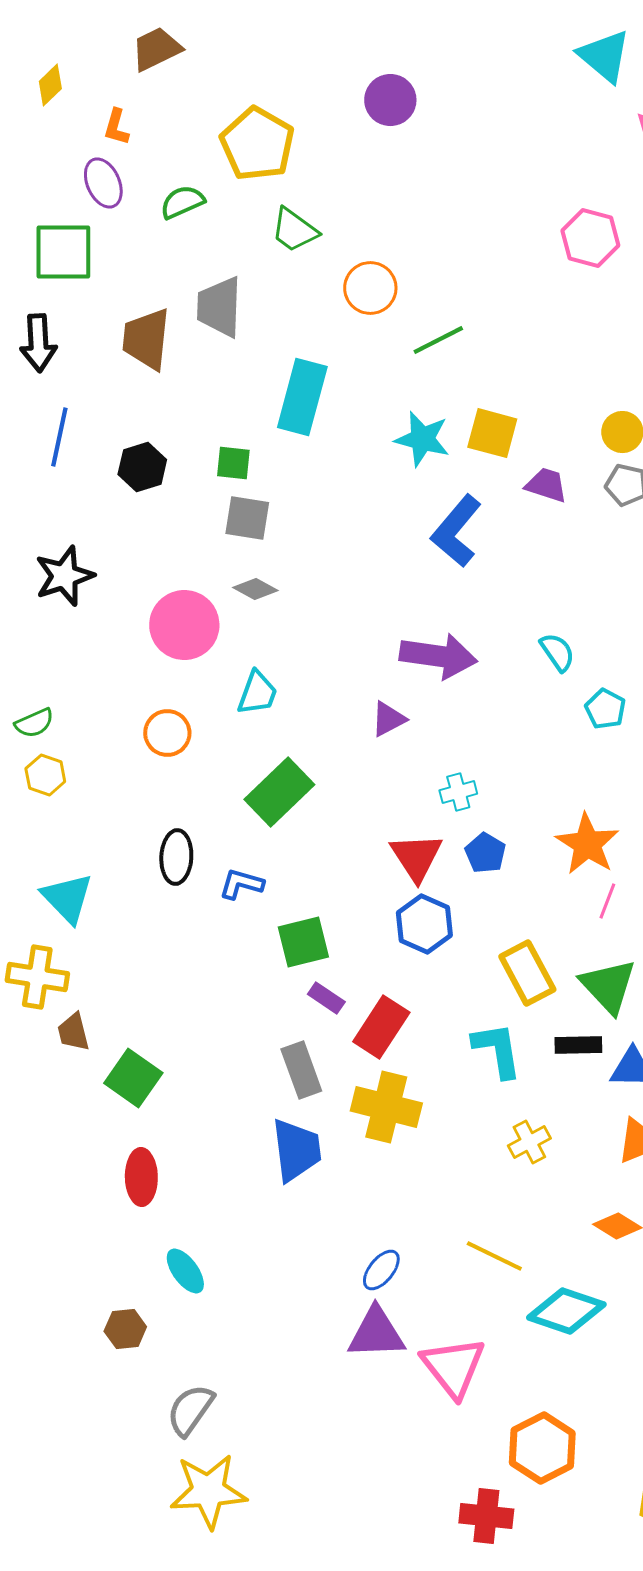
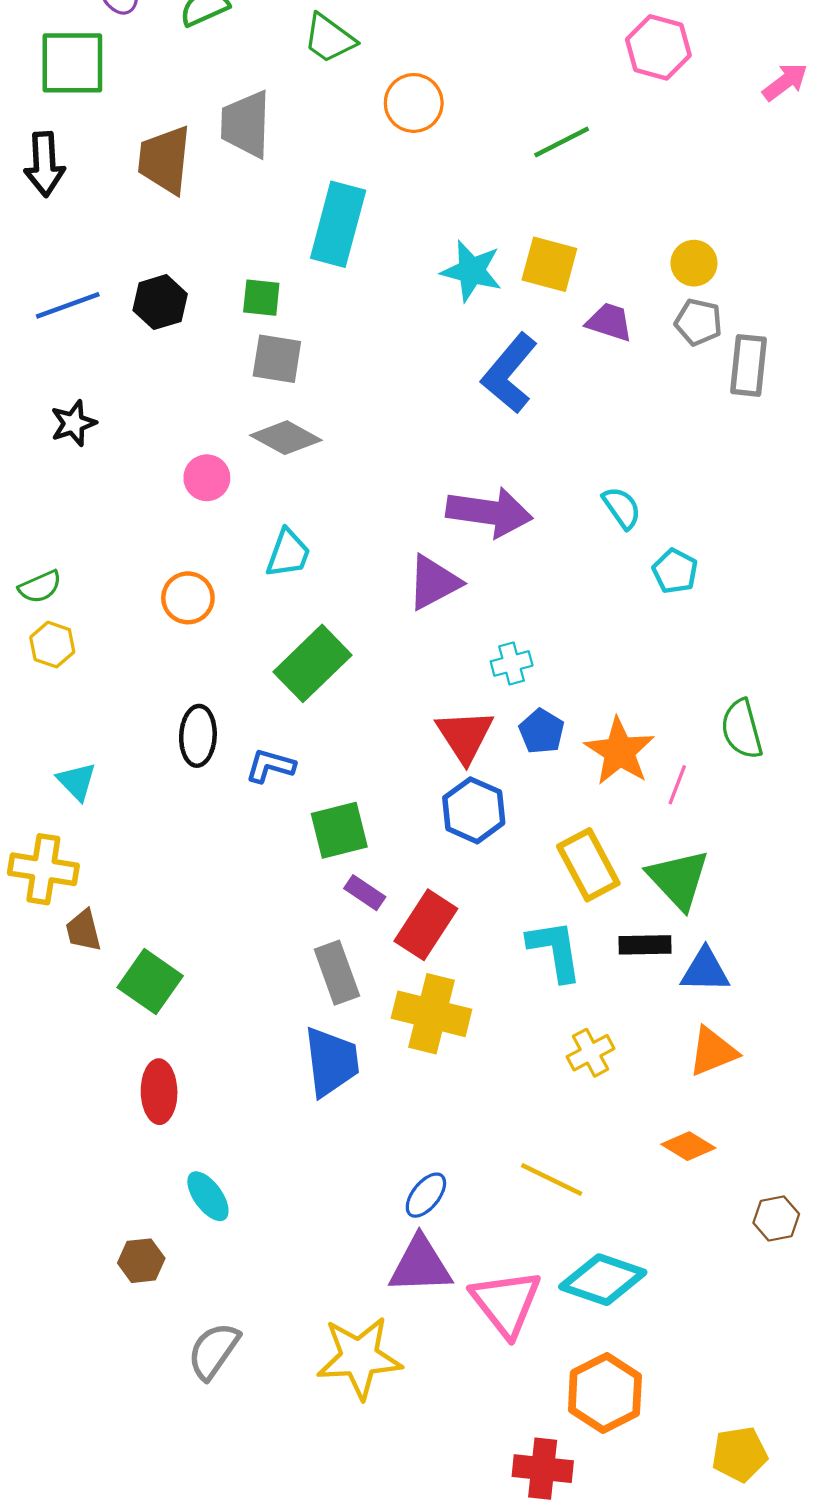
green line: (438, 340) -> (562, 142), moved
blue line: (59, 437) -> (68, 305), moved, turned 58
black star: (64, 576) -> (73, 423), size x0.7
gray diamond: (255, 589) -> (286, 438), size x1.4
pink circle: (184, 625) -> (207, 478), size x0.6
purple triangle: (388, 719) -> (434, 582), size x1.4
orange star: (587, 844) -> (619, 751), moved
cyan triangle: (67, 898) -> (77, 781), size x0.7
cyan diamond: (566, 1311) -> (603, 1280), moved
yellow star: (208, 1491) -> (359, 1357), moved

